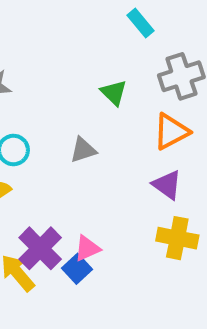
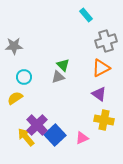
green triangle: (114, 93) -> (63, 65), moved
pink triangle: (87, 248) -> (82, 138), moved
blue square: (77, 269) -> (55, 135), size x1.5

